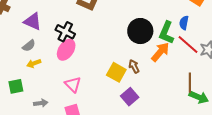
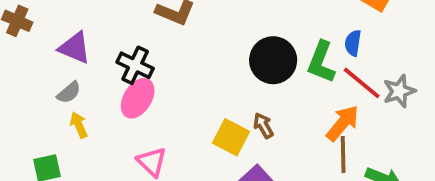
orange arrow: (160, 52) -> (343, 123), moved
yellow arrow: (34, 63) -> (79, 125), turned 88
brown line: (190, 83) -> (343, 154), moved

